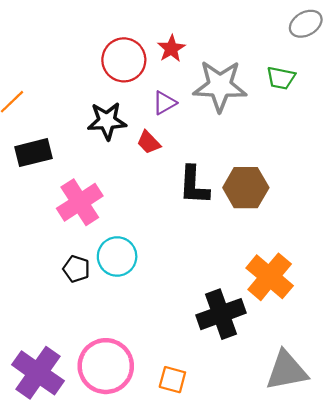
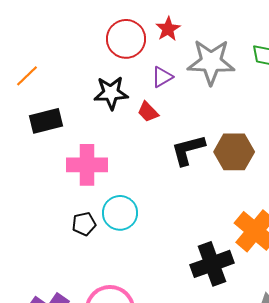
black L-shape: (194, 185) -> (188, 150), turned 72
pink cross: (80, 202) -> (87, 165), turned 33
black pentagon: (76, 269) -> (84, 224), turned -30

